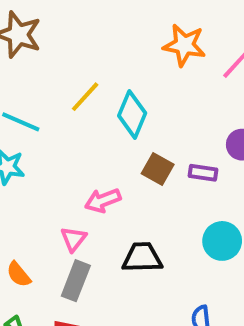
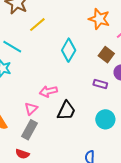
yellow line: (85, 97) -> (37, 25), moved
brown square: (158, 169) -> (106, 55), moved
black trapezoid: (142, 258) -> (66, 111), moved, turned 110

